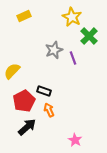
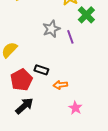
orange arrow: (49, 110) -> (60, 85), moved, turned -72
pink star: (75, 140) -> (75, 108), moved

